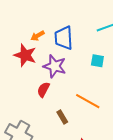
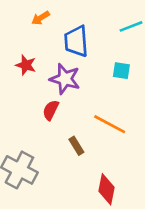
orange arrow: (38, 36) -> (41, 18), moved
red star: (25, 55) -> (26, 65), size x0.7

